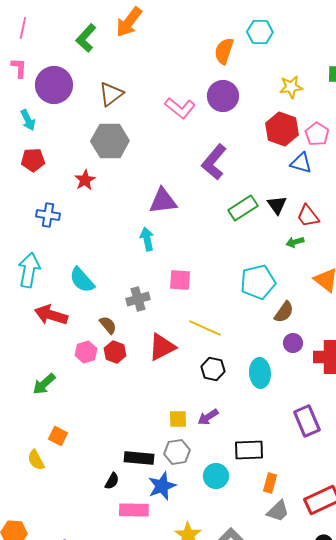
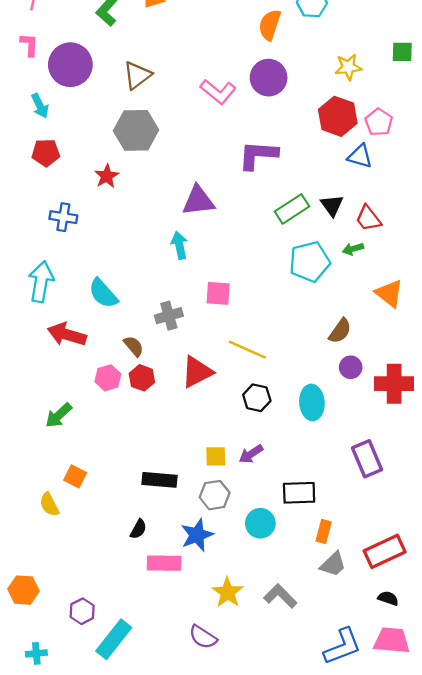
purple L-shape: (214, 162) -> (258, 155), turned 54
cyan pentagon: (258, 282) -> (310, 262), moved
black rectangle: (139, 458) -> (159, 480), moved

